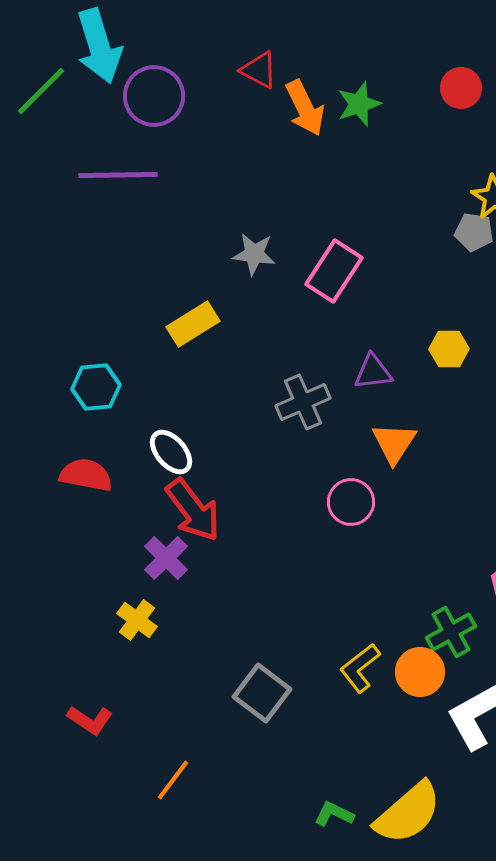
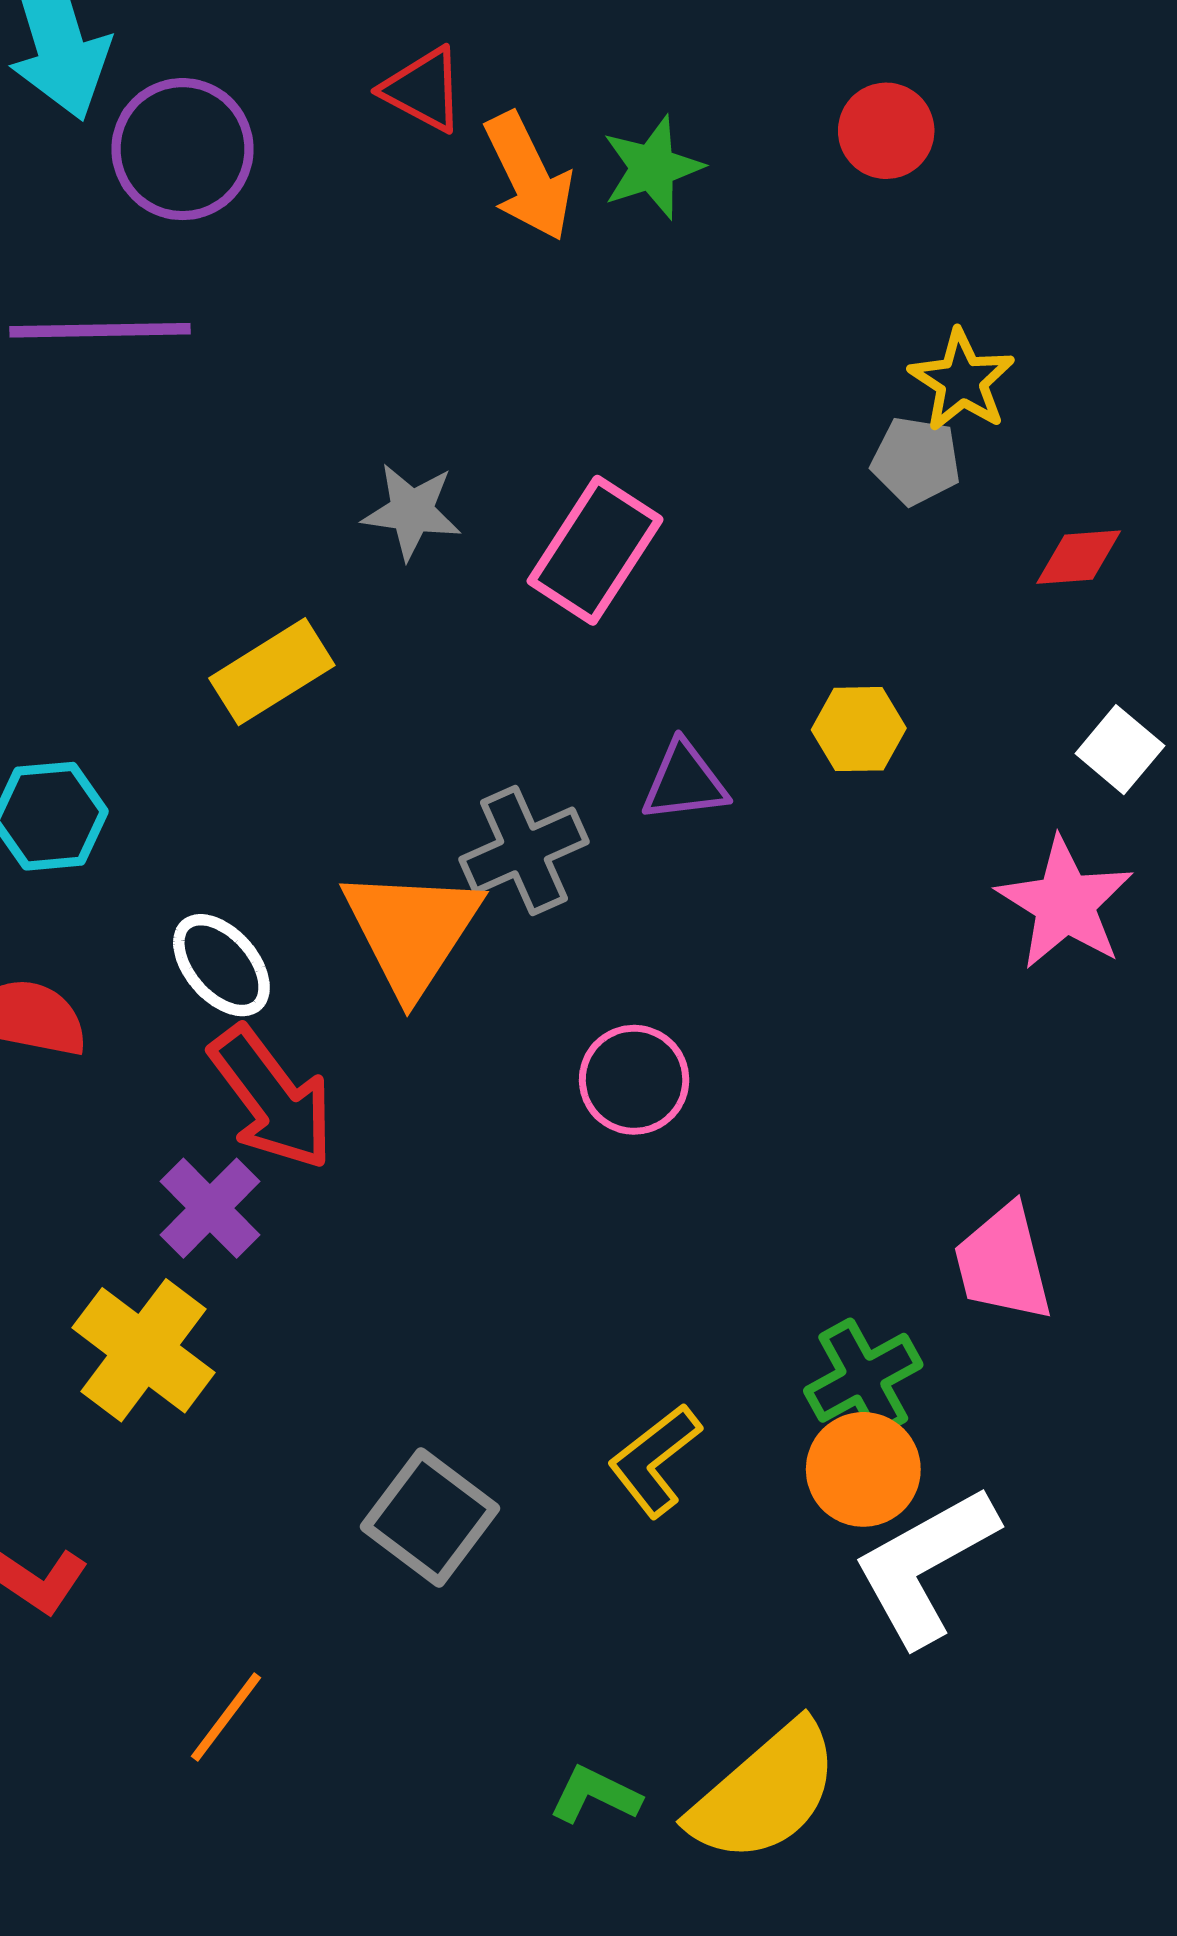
orange triangle: (394, 443) -> (412, 931), moved, size x1.4
yellow cross: (137, 620) -> (144, 1350), size x1.5
orange circle: (420, 672) -> (863, 1469), moved

